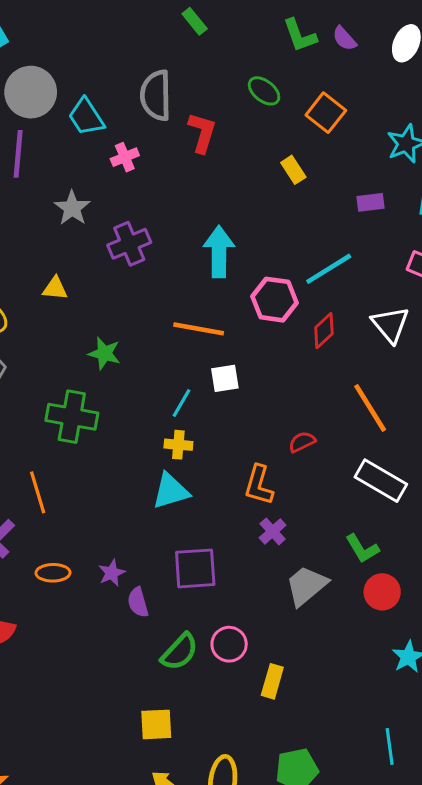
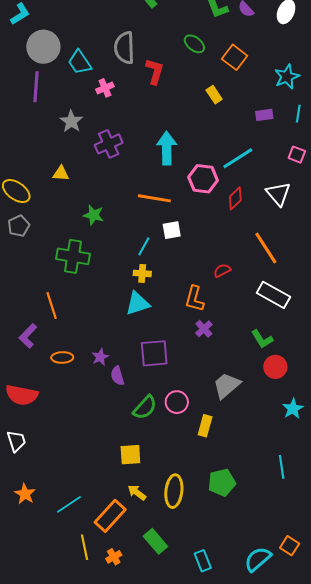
gray trapezoid: (306, 586) -> (227, 385), moved

